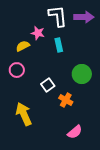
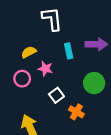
white L-shape: (58, 16) -> (52, 19), moved
purple arrow: (84, 17) -> (96, 44), moved
pink star: (38, 33) -> (45, 69), moved

